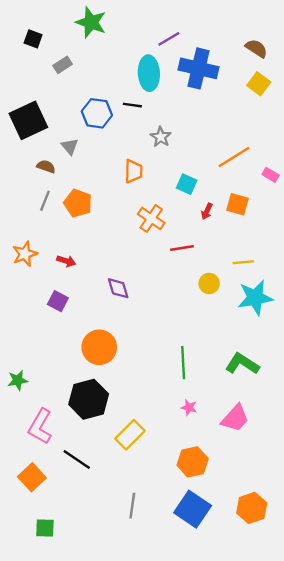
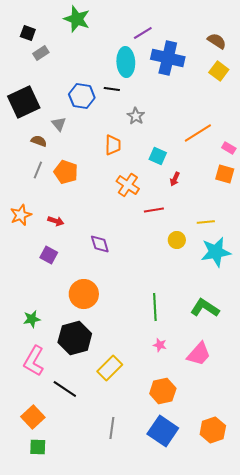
gray rectangle: (63, 65) -> (41, 53), moved
orange square: (237, 204) -> (225, 174), moved
green star: (18, 380) -> (32, 319), moved
orange square: (32, 477) -> (33, 417), moved

